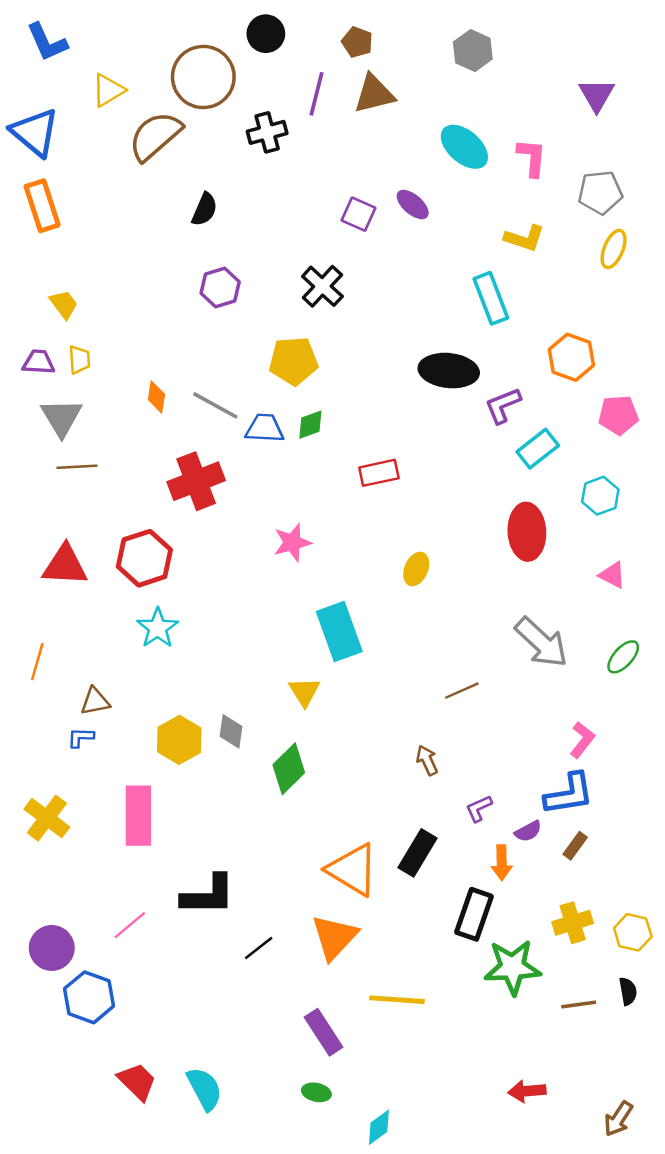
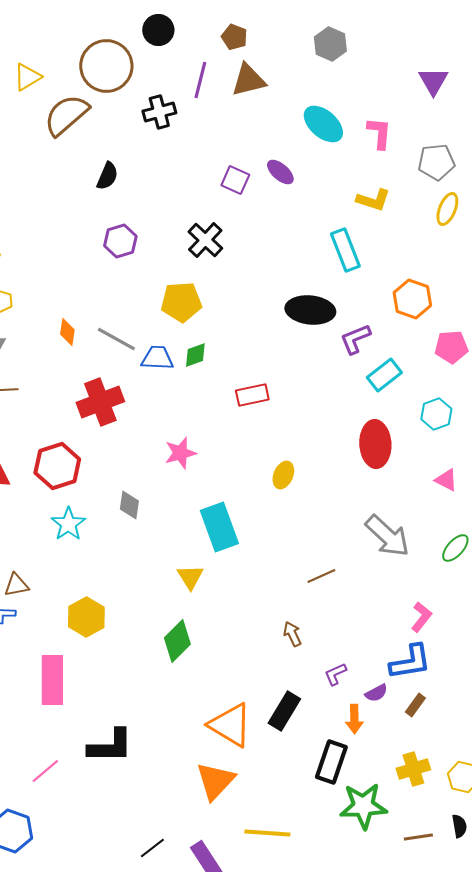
gray diamond: (231, 731) -> (129, 505), moved
black line: (259, 948) -> (152, 848), moved

